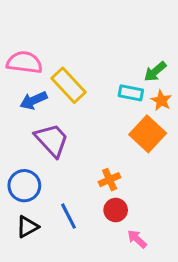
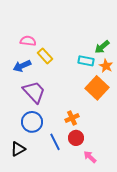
pink semicircle: (24, 62) -> (28, 41), moved, size x0.7
yellow rectangle: (68, 85) -> (45, 56), size x0.7
blue circle: (24, 186) -> (32, 122), moved
blue line: (68, 216) -> (55, 142), moved

